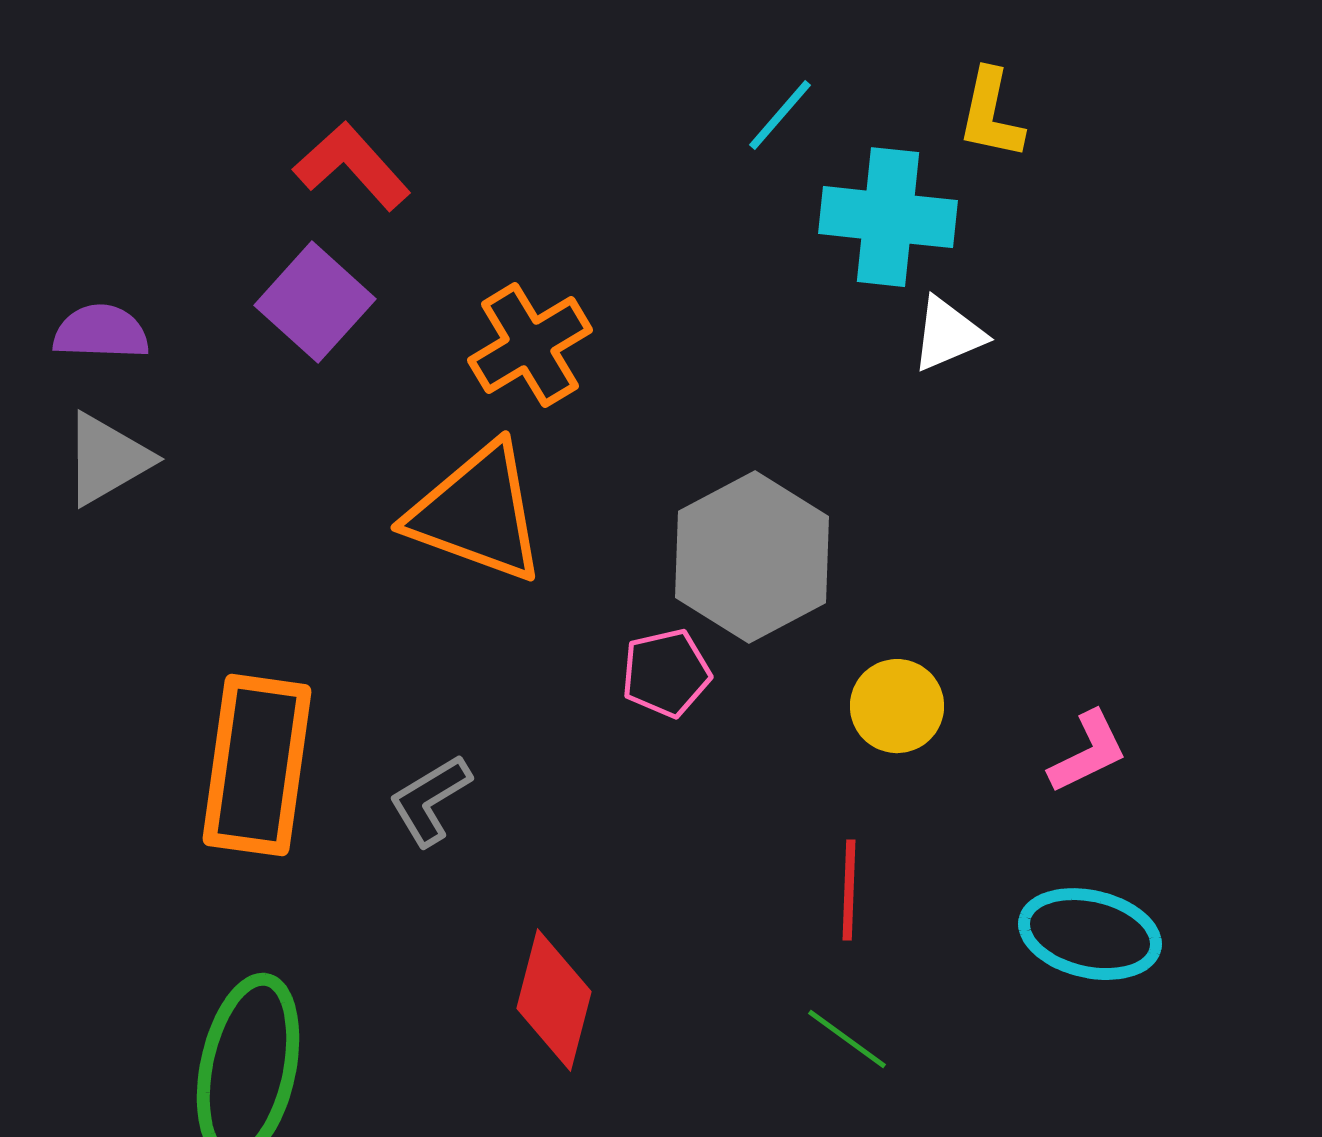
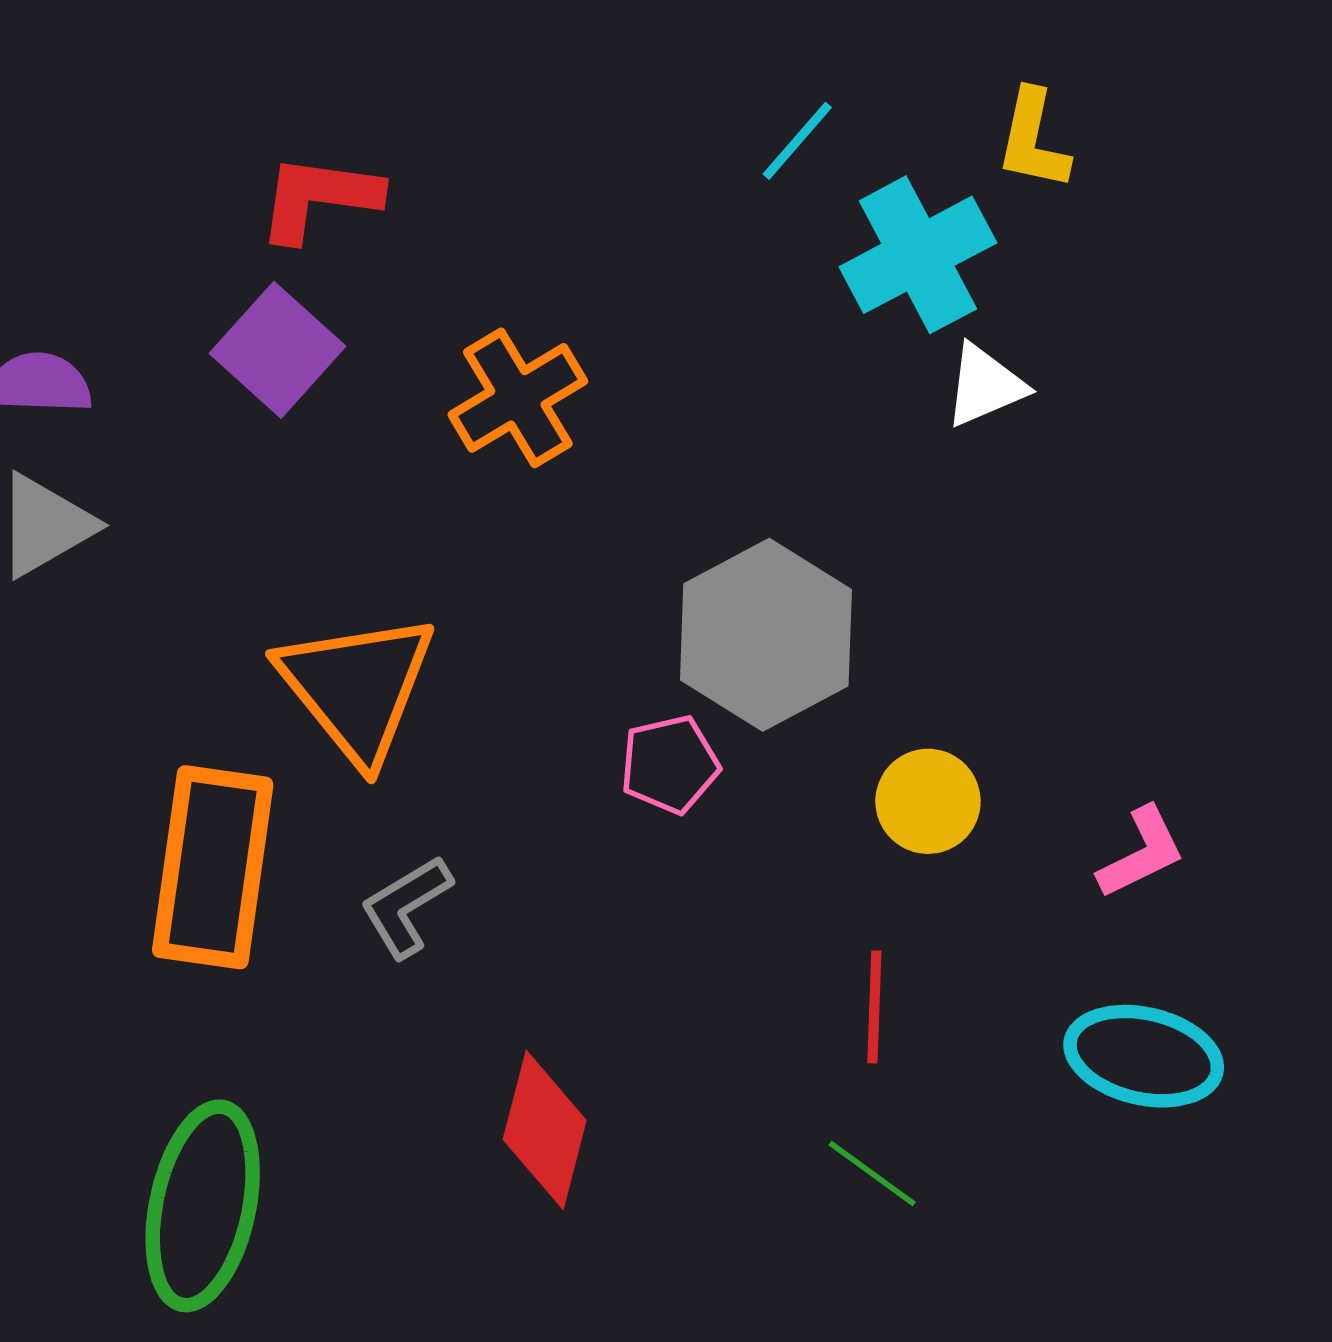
red L-shape: (352, 166) -> (319, 198), turned -40
cyan cross: (888, 217) -> (918, 255), turned -34
orange triangle: (477, 513) -> (357, 687), moved, turned 31

